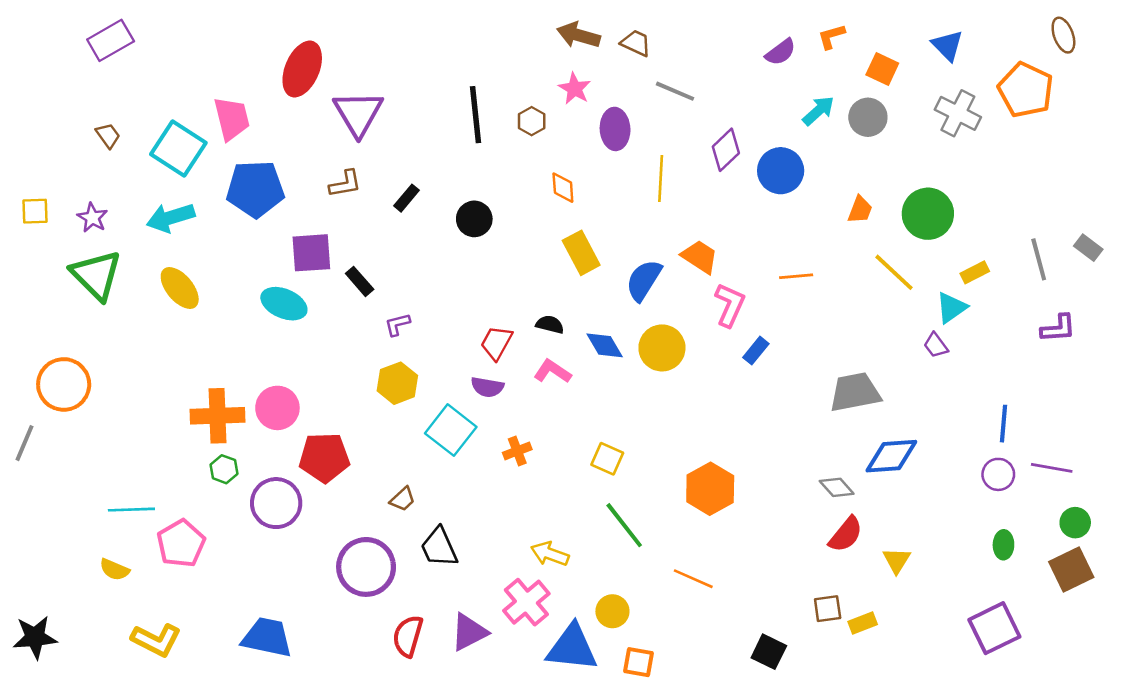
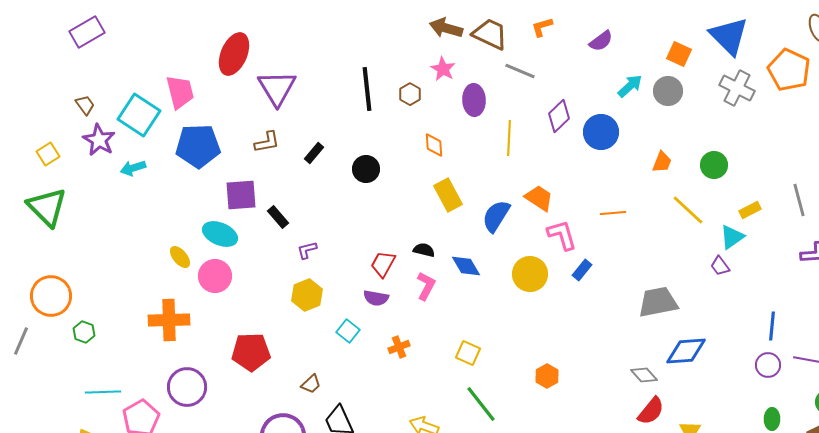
orange L-shape: (831, 36) -> (542, 27), moved
brown trapezoid: (636, 43) -> (490, 34), size x1.5
blue triangle: (947, 46) -> (729, 36), size x1.6
yellow square: (35, 211) -> (48, 154), moved, turned -30
green circle: (928, 214) -> (714, 165), size x0.7
purple star: (92, 218) -> (99, 140), moved, size x1.4
cyan arrow: (171, 218) -> (133, 168), size x0.7
green triangle: (96, 275) -> (47, 207), moved
yellow ellipse: (180, 288) -> (180, 257), moved, size x0.7
pink L-shape: (730, 305) -> (562, 235), turned -40
yellow circle: (662, 348) -> (530, 274), moved
pink L-shape: (552, 371) -> (426, 286), turned 84
pink circle: (277, 408) -> (215, 276), moved
cyan square: (451, 430) -> (348, 331), size x0.6
green hexagon: (224, 469) -> (84, 332), moved
orange hexagon: (710, 489) -> (547, 376), size x0.6
purple circle: (276, 503) -> (187, 387), moved

